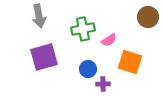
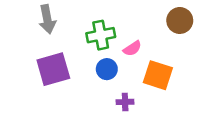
blue circle: (88, 69) -> (107, 69), moved

